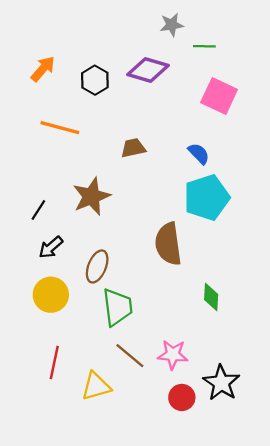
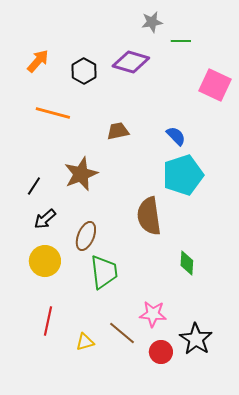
pink square: (219, 96) -> (215, 85), moved
brown line: (130, 356) -> (122, 333), moved
yellow triangle: (96, 386) -> (85, 342), size x0.7

